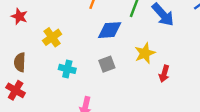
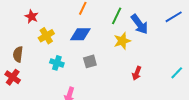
red star: (19, 16) -> (32, 17), moved
blue diamond: (110, 30) -> (80, 34), moved
yellow star: (145, 53) -> (122, 41), moved

